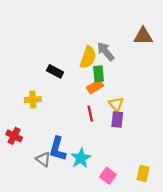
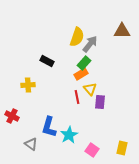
gray arrow: (106, 51) -> (90, 44), turned 78
yellow semicircle: (88, 57) -> (77, 37), moved
green rectangle: (99, 74) -> (84, 63), turned 48
yellow triangle: (116, 104) -> (90, 89), moved
gray triangle: (43, 159) -> (31, 144), moved

